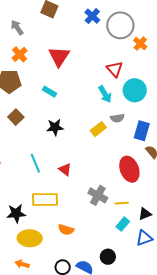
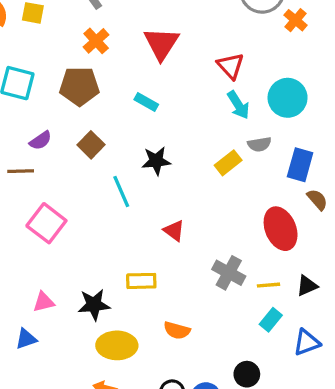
red triangle: (115, 69) -> (231, 66), moved
cyan line: (35, 163) -> (121, 191), moved
yellow rectangle: (45, 200) -> (141, 281), size x0.7
black triangle: (145, 214) -> (307, 286), moved

